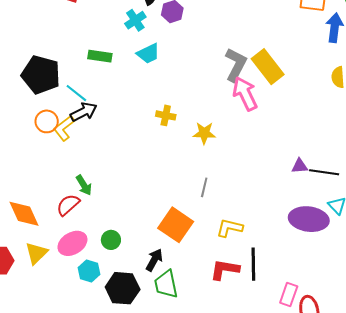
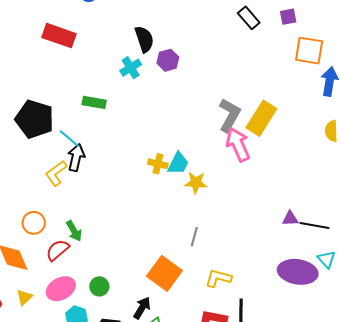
cyan trapezoid: (148, 54) -> (178, 163), moved, turned -40
yellow rectangle: (268, 67) -> (261, 118), turned 68
black arrow: (84, 112) -> (76, 158), turned -52
orange circle: (47, 121) -> (34, 223), moved
yellow triangle: (36, 253) -> (24, 297), size x0.7

